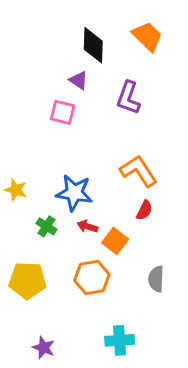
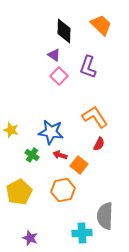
pink square: (63, 112) -> (59, 76), moved, turned 30
gray semicircle: (156, 279) -> (105, 216), moved, size x1.5
yellow pentagon: (28, 280) -> (19, 192), turned -30

